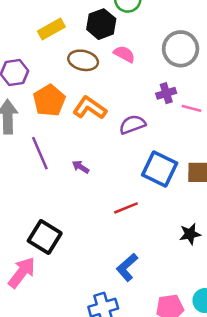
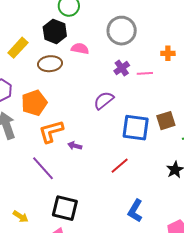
orange pentagon: (49, 100) -> (34, 103), turned 30
orange L-shape: (90, 108) -> (51, 131), moved, turned -32
purple line: (40, 153) -> (43, 168), moved

